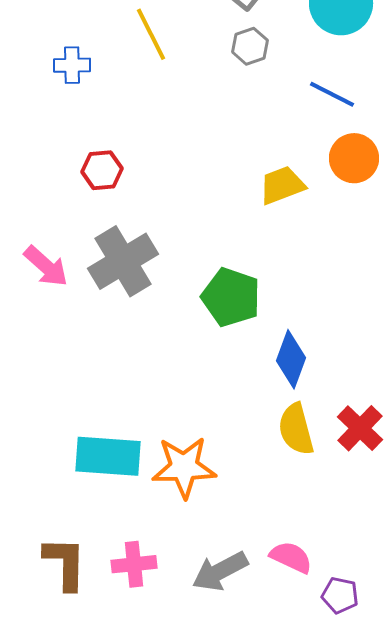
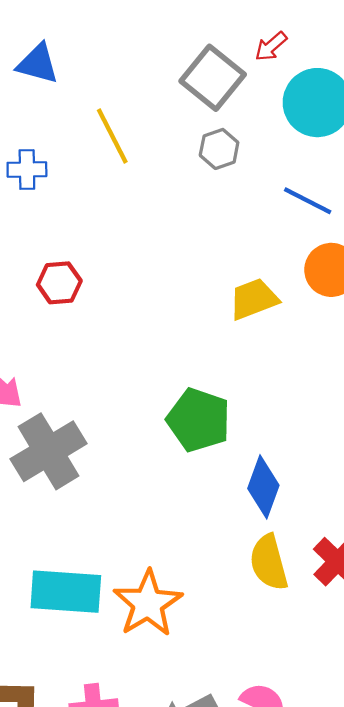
gray cross: (123, 261) -> (49, 451), moved
orange star: (184, 467) -> (148, 603), turned -30

